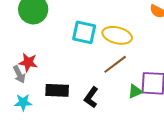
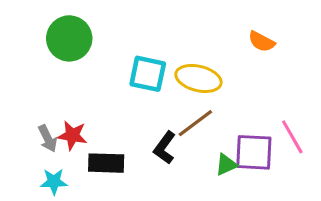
red star: (28, 62) -> (72, 135), moved
black L-shape: (91, 97) -> (165, 148), moved

